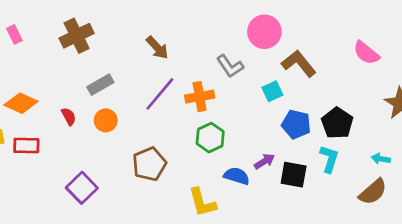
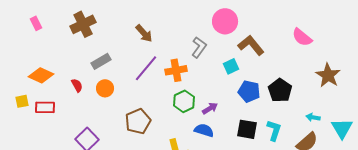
gray L-shape: (230, 66) -> (199, 47), turned -110
cyan L-shape: (329, 159) -> (274, 130), moved
purple arrow: (264, 161) -> (210, 108), moved

